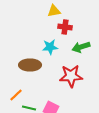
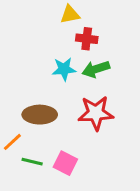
green arrow: (81, 47) -> (96, 69), moved
brown ellipse: (30, 65) -> (40, 115), moved

